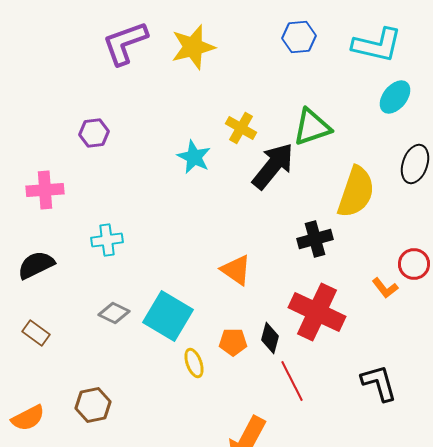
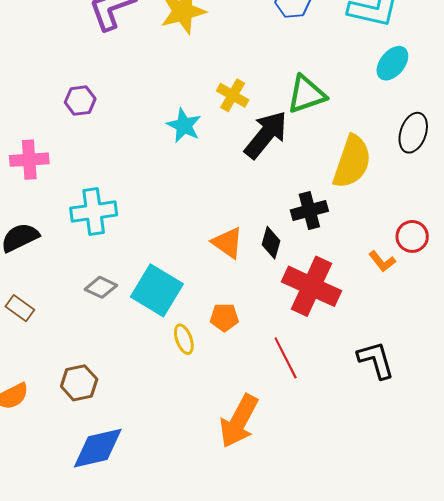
cyan cross: (107, 240) -> (94, 212), size x1.4
black diamond: (270, 338) -> (271, 243), moved

